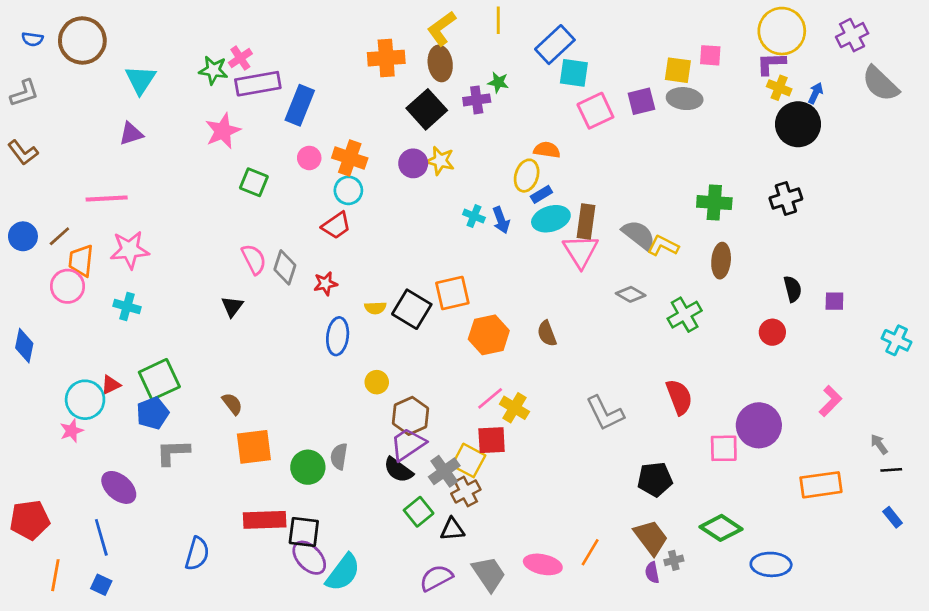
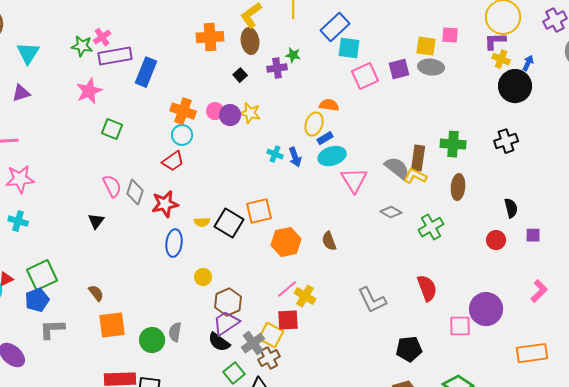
black square: (427, 109) -> (240, 75), size x0.5
pink circle: (309, 158) -> (215, 111), moved
brown rectangle: (586, 221) -> (418, 158), moved
red star: (325, 284) -> (165, 204), size x1.5
purple square: (834, 301) -> (533, 235), moved

